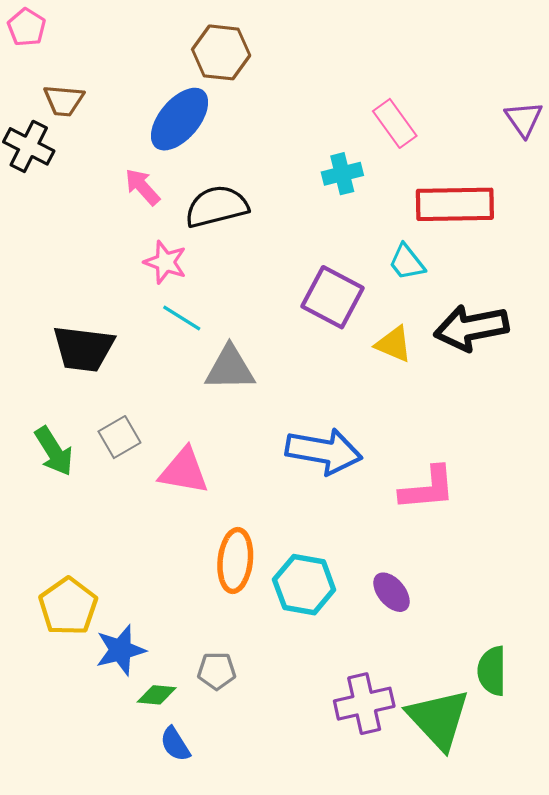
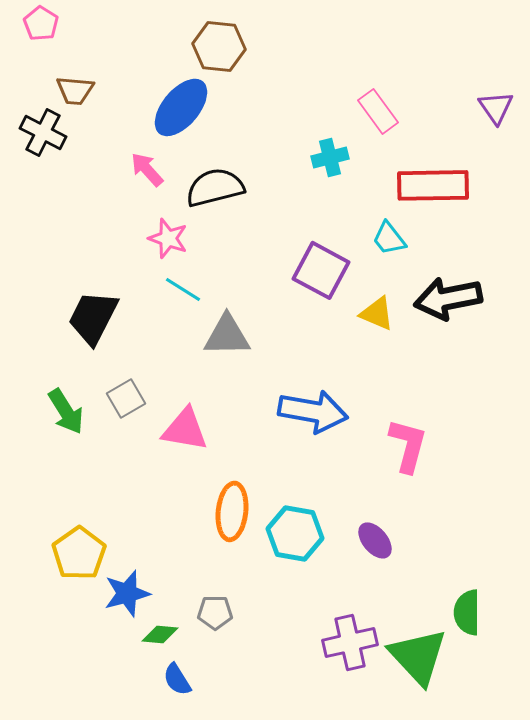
black trapezoid: (83, 349) -> (93, 317), turned 110
pink L-shape: (428, 488) -> (408, 445), turned -70

